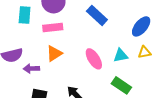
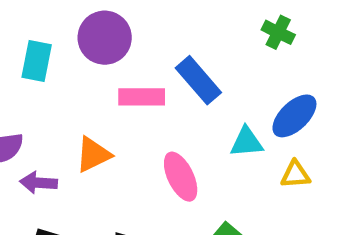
pink rectangle: (53, 27) -> (142, 97), moved
cyan triangle: (121, 55) -> (247, 142), moved

